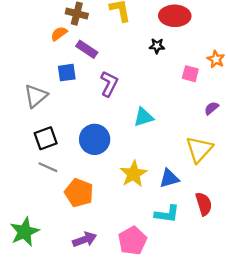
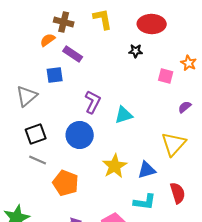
purple L-shape: (109, 84) -> (93, 102), moved

